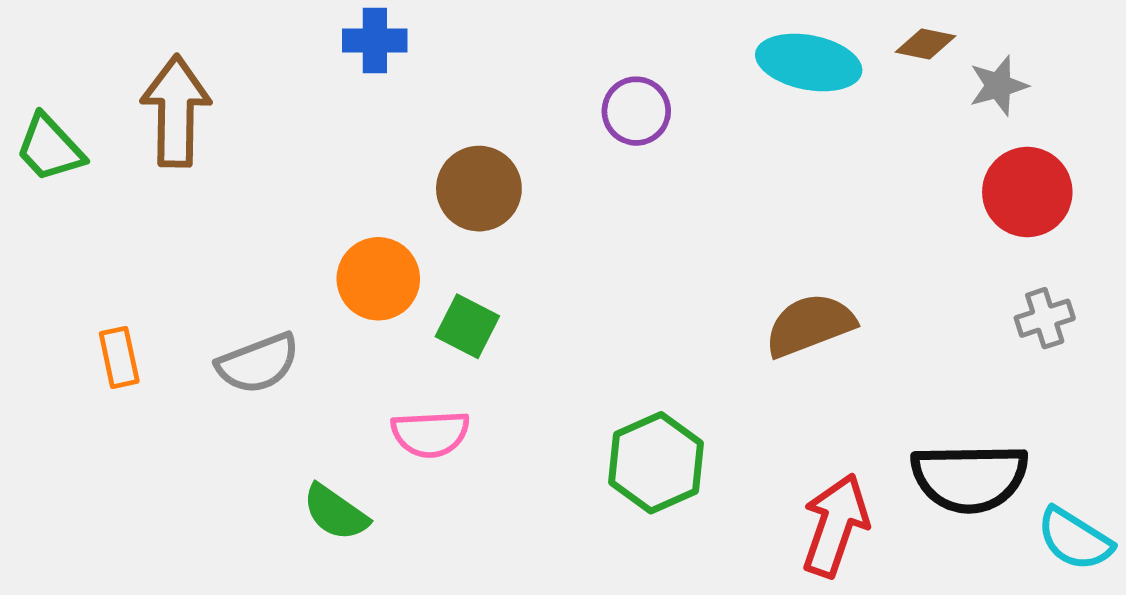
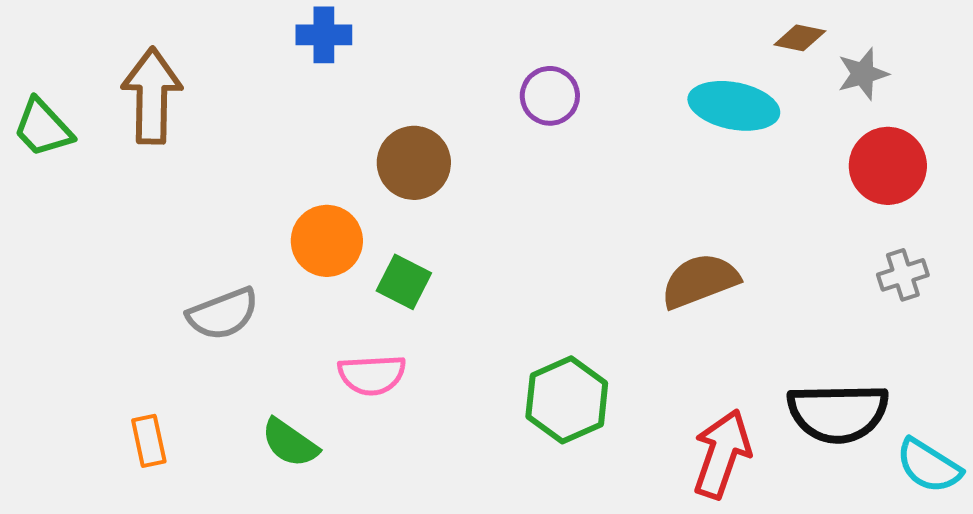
cyan ellipse: (809, 62) -> (734, 106), moved
orange rectangle: (119, 357) -> (149, 441), moved

